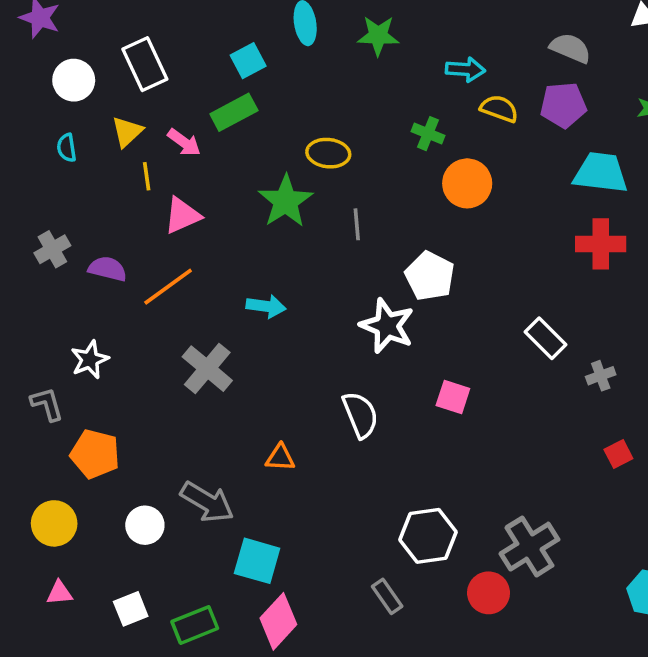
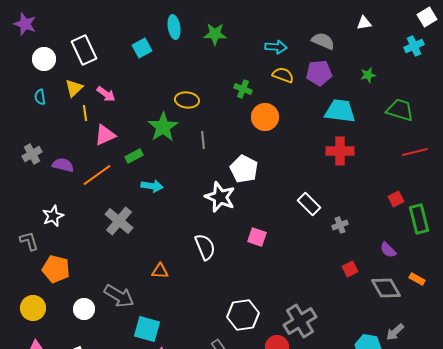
cyan arrow: (465, 69) -> (276, 47), moved
green rectangle: (234, 112) -> (134, 156), moved, size x0.7

